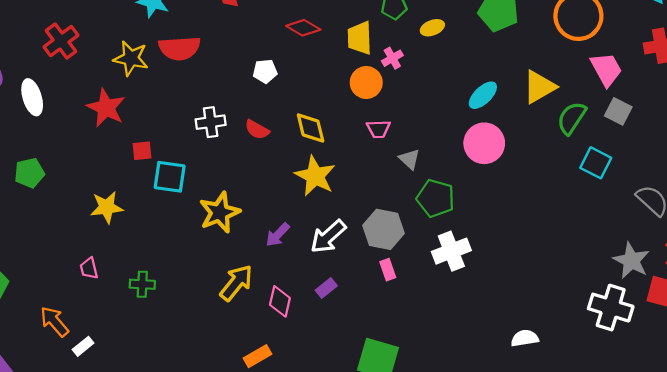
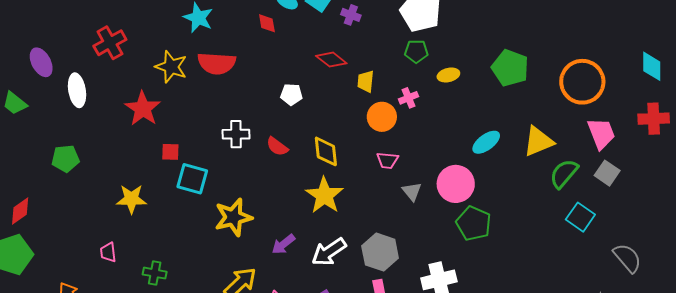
yellow trapezoid: (360, 38) -> (366, 81), moved, size x0.7
pink circle: (484, 143) -> (456, 184), moved
green pentagon: (436, 198) -> (474, 223), moved

